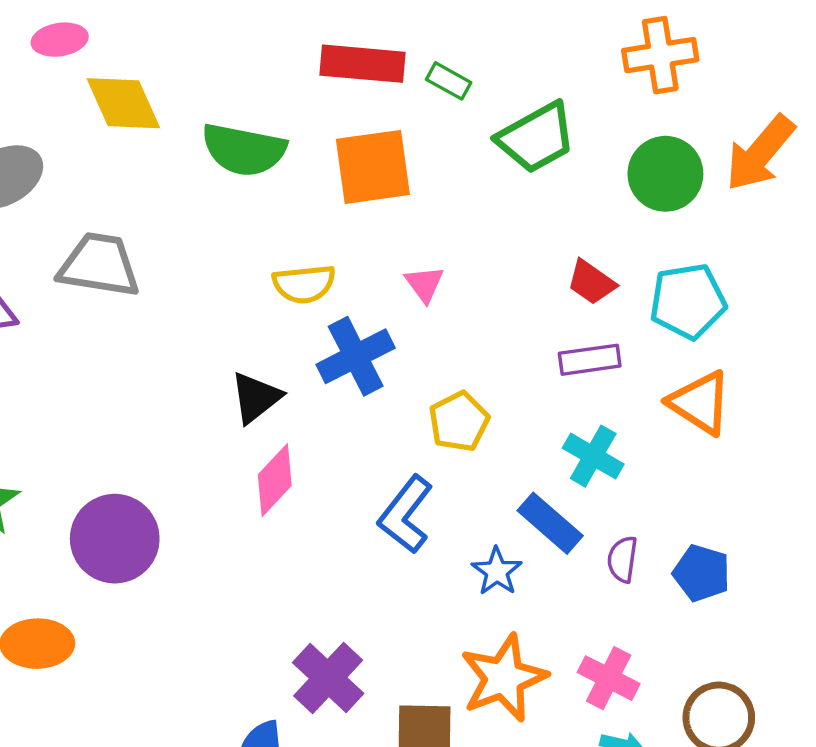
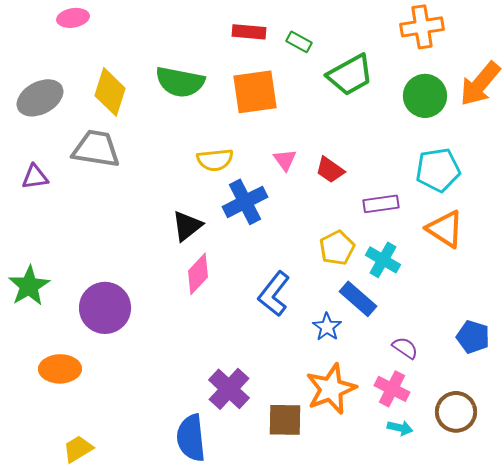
red rectangle: (363, 64) -> (249, 32), size x0.7
yellow diamond: (123, 103) -> (110, 92), moved, turned 42
red trapezoid: (591, 282) -> (330, 170), moved
yellow pentagon: (459, 422) -> (337, 248), moved
purple semicircle: (622, 559) -> (405, 348), moved, turned 116
blue pentagon: (702, 573) -> (473, 337), moved

